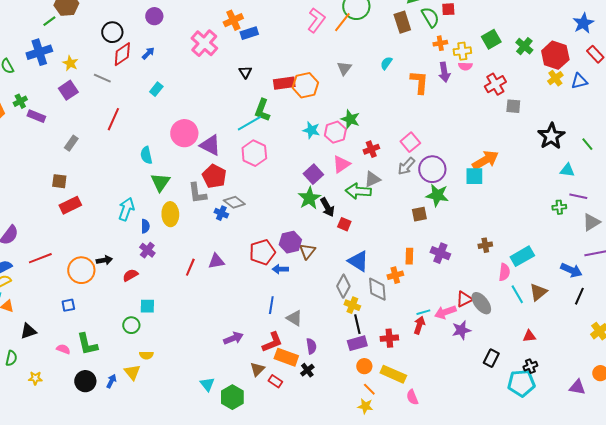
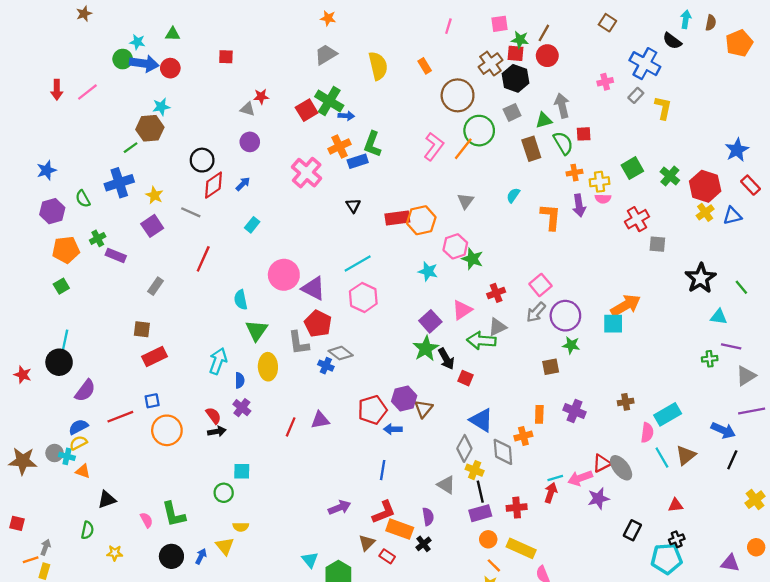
green L-shape: (262, 110) -> (372, 144), moved
pink hexagon: (335, 132) -> (455, 246), moved
green star: (437, 195) -> (571, 345), size x0.7
black arrow: (104, 260) -> (217, 431), moved
red semicircle: (130, 275) -> (213, 416), moved, turned 84
blue square: (68, 305) -> (152, 401), moved
gray triangle: (294, 318) -> (446, 485), moved
pink semicircle: (63, 349) -> (146, 520), turned 40

